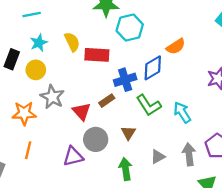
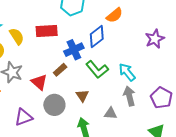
yellow semicircle: (72, 42) -> (17, 36), moved
gray arrow: (189, 154) -> (129, 96), moved
purple triangle: (73, 156) -> (24, 117), moved
gray triangle: (158, 157) -> (111, 113), turned 40

